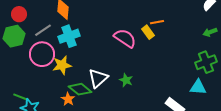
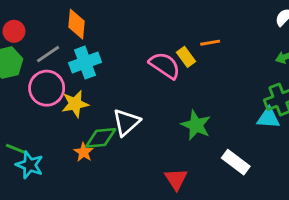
yellow rectangle: (148, 32) -> (186, 57), moved
green star: (126, 80) -> (196, 125), moved, size x1.5
cyan triangle: (198, 87) -> (268, 118), moved
green diamond: (80, 89) -> (101, 138), turned -45

